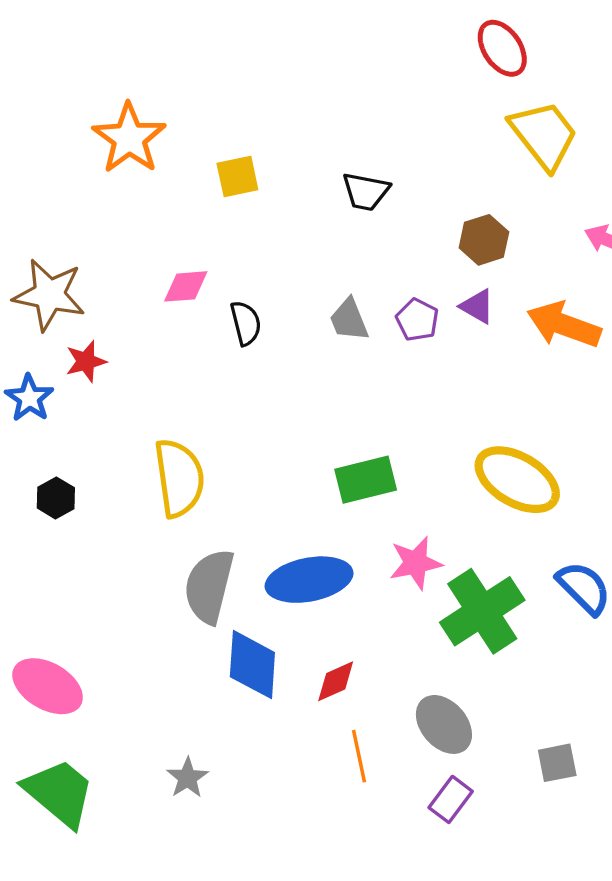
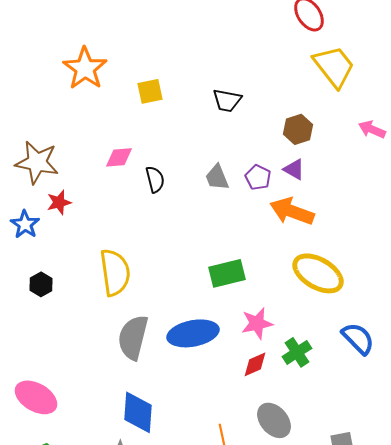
orange arrow: (564, 325) -> (292, 211), moved
green cross: (482, 611) -> (297, 352), size x0.6
blue diamond: (252, 665) -> (138, 412), moved
red diamond: (336, 681) -> (255, 364), moved

